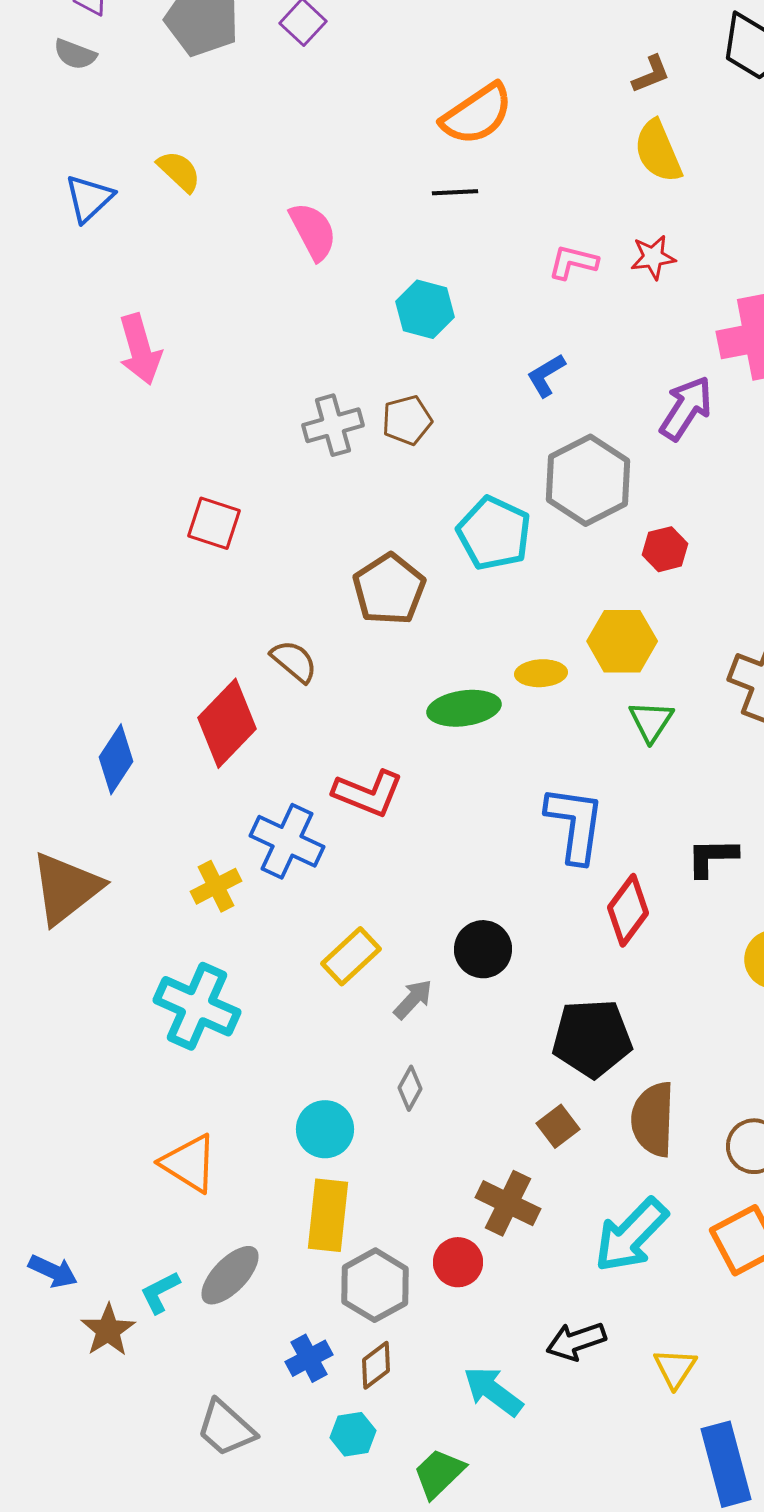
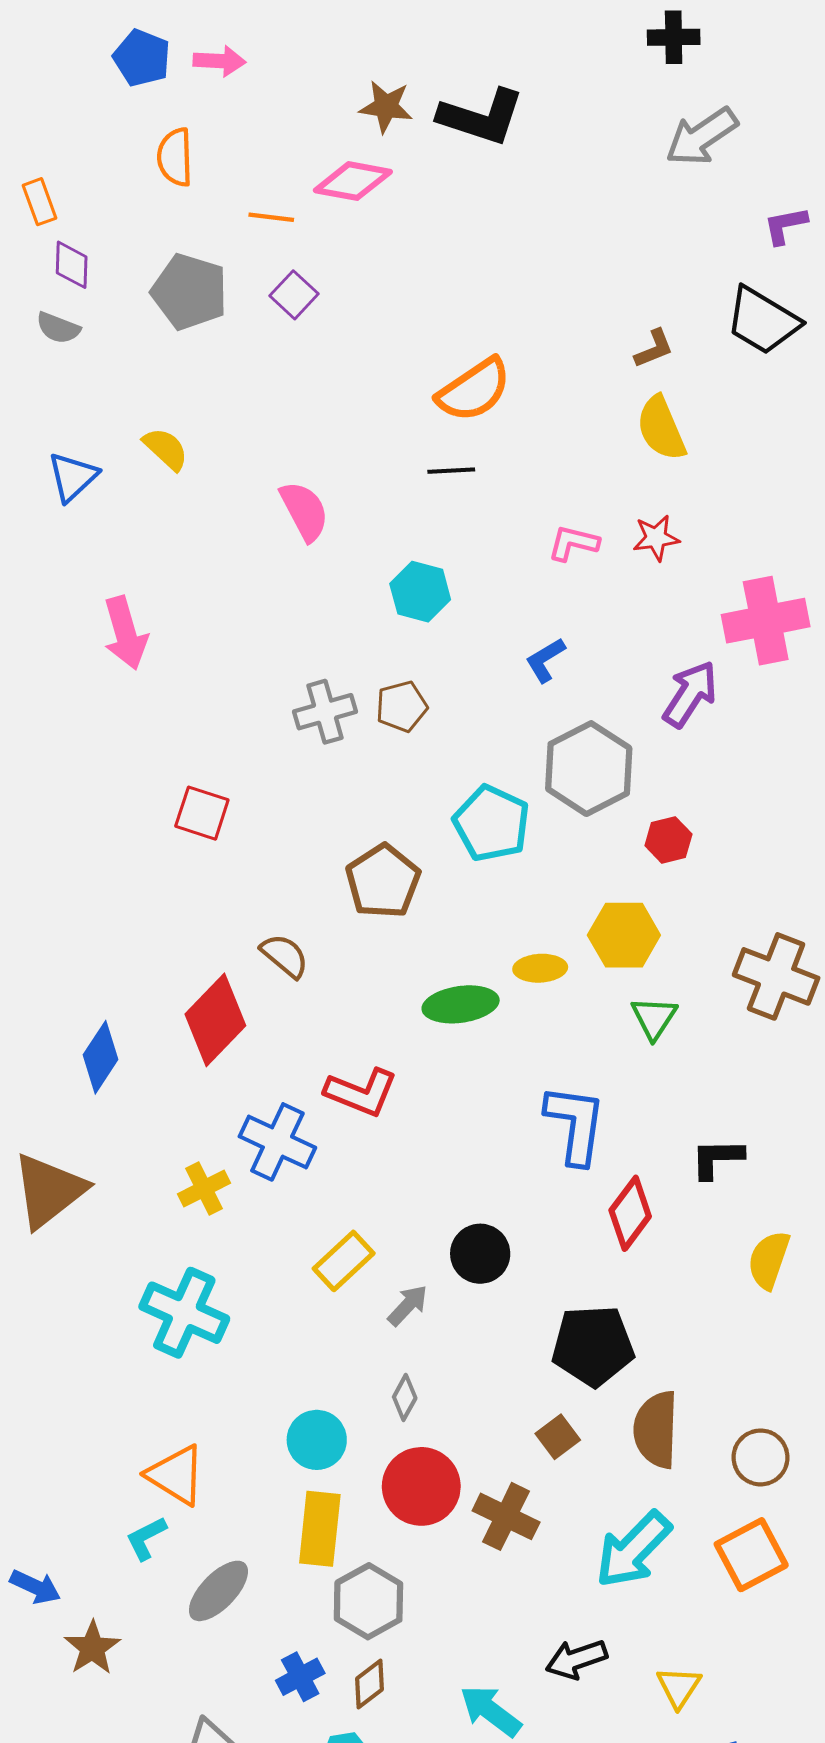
red circle: (458, 1262) -> (421, 1486), moved, size x1.5
cyan L-shape: (160, 1292) -> (146, 1538), moved

